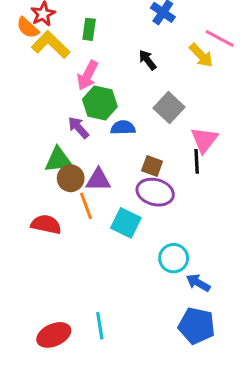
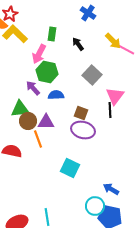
green rectangle: (89, 29) -> (52, 34), moved
pink line: (220, 38) -> (125, 49), moved
blue semicircle: (123, 128) -> (56, 95), moved
cyan square: (126, 223) -> (70, 168), moved
cyan circle: (174, 258) -> (95, 206), moved

